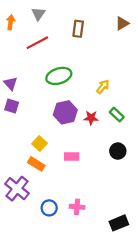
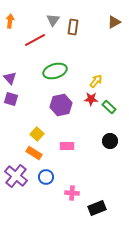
gray triangle: (38, 14) -> (53, 20), moved
red star: (91, 118) -> (91, 99), moved
blue circle: (49, 208) -> (46, 177), moved
black rectangle: (119, 223) -> (97, 208), moved

